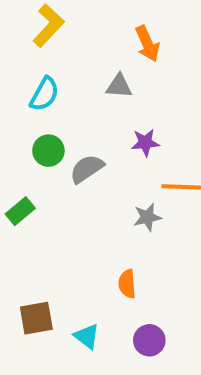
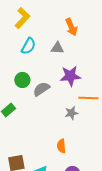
cyan semicircle: (44, 94) -> (28, 46), moved
purple star: (145, 143) -> (70, 76), size x1.5

